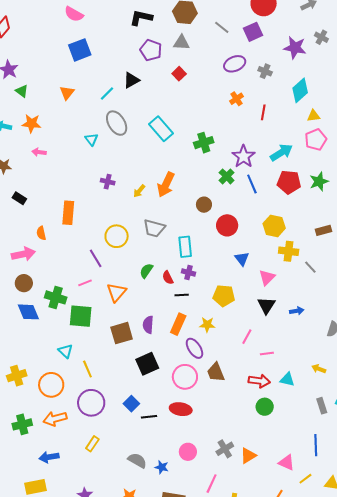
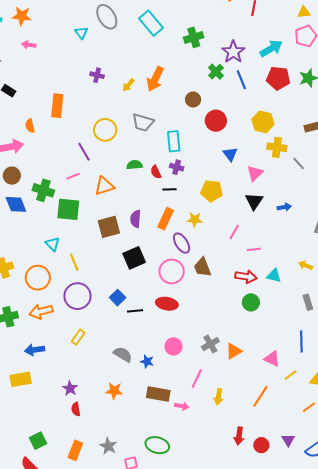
green semicircle: (146, 271) -> (135, 165), turned 49
orange triangle: (116, 292) -> (104, 186), turned 30

